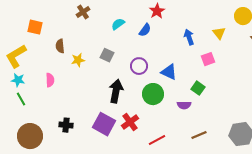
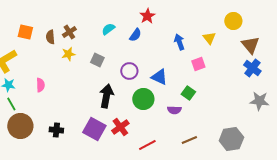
brown cross: (83, 12) -> (69, 32), moved
brown semicircle: (60, 46) -> (50, 37), moved
yellow star: (78, 60) -> (68, 54), moved
brown circle: (30, 136) -> (20, 126), moved

